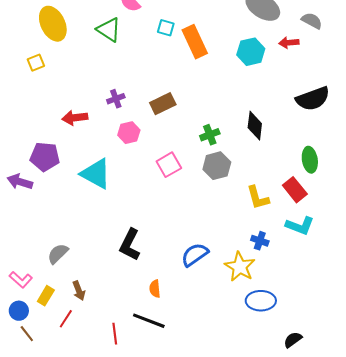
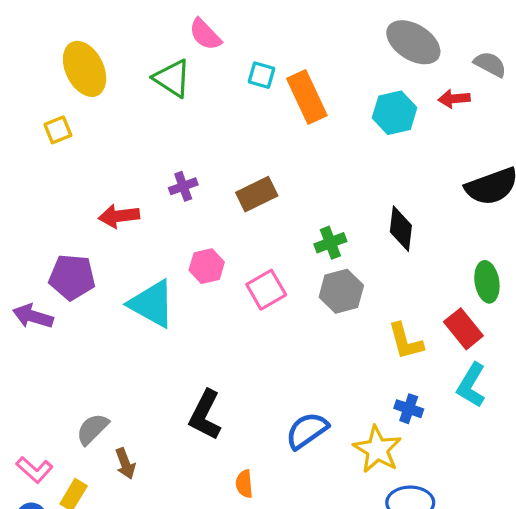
pink hexagon: (129, 133) -> (207, 266), moved
cyan L-shape: (300, 226) -> (471, 385), turned 100
brown arrow: (79, 291) -> (125, 463), moved

